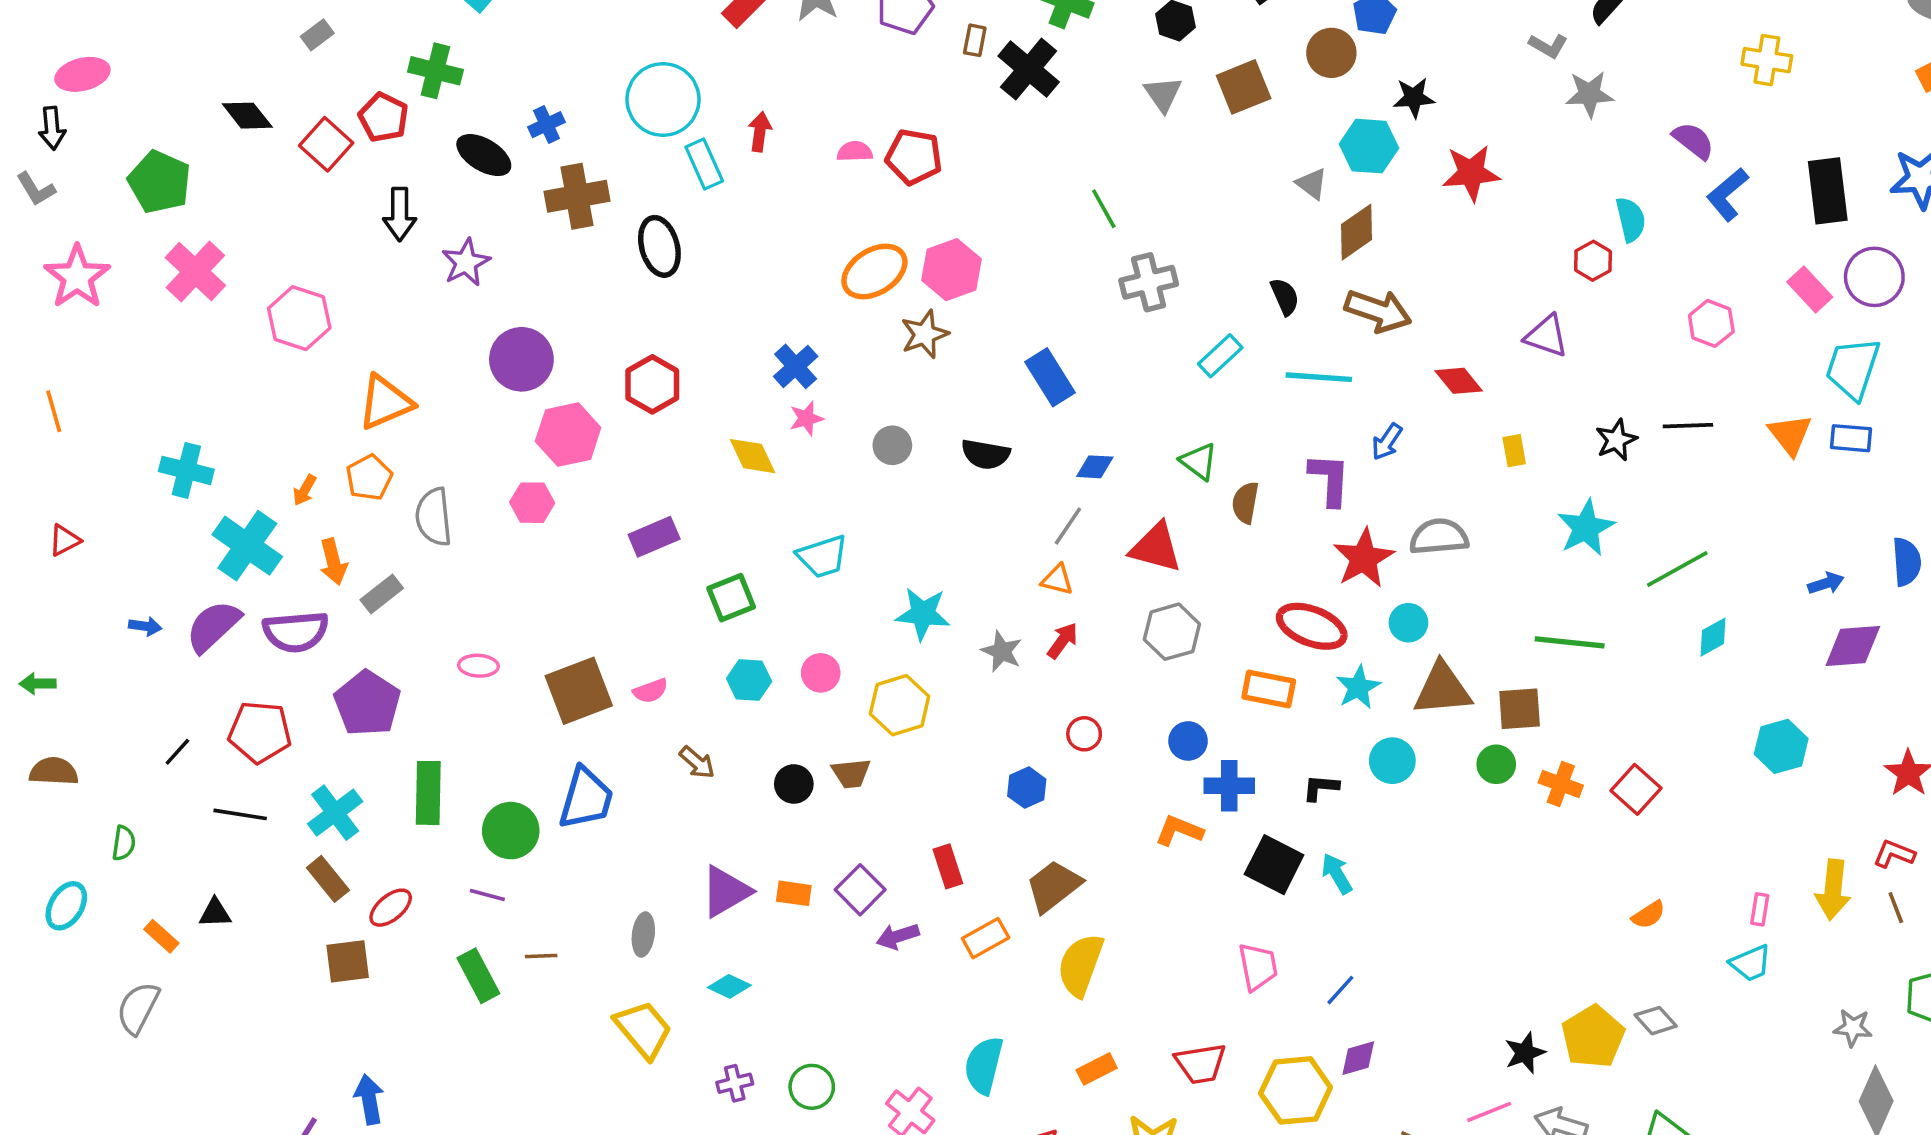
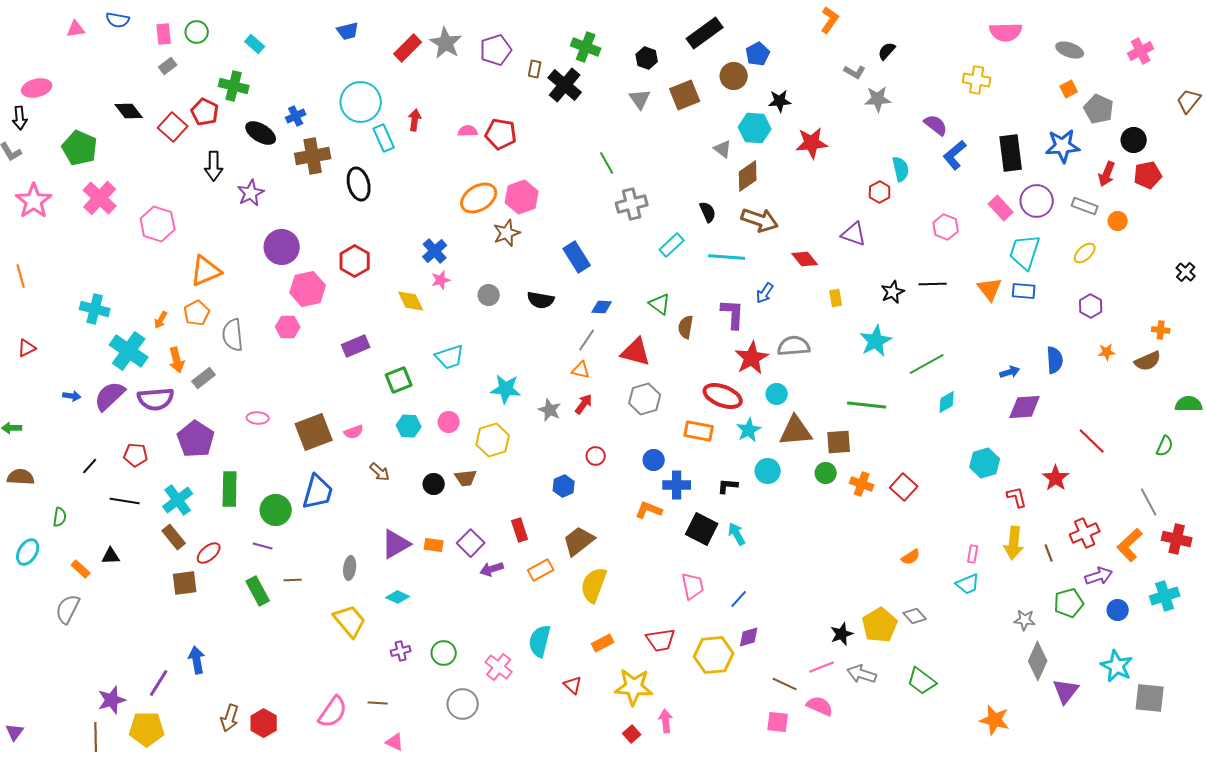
red pentagon: (260, 732) -> (136, 455), size x0.7
red L-shape: (1894, 854) -> (1017, 497), moved, turned 55

